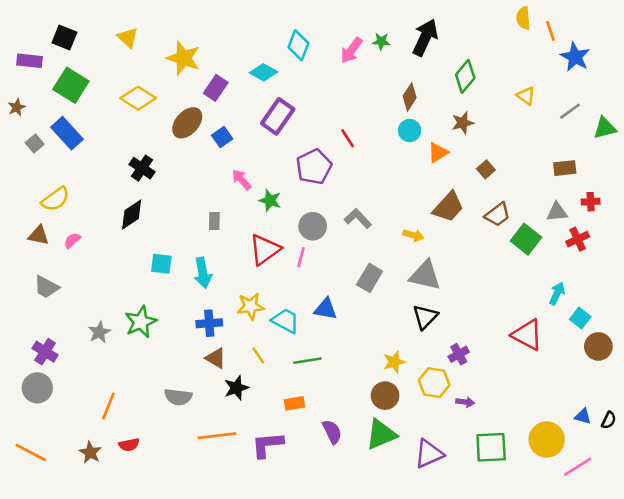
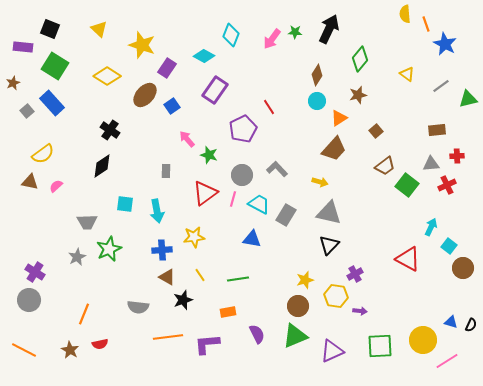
brown trapezoid: (448, 207) -> (334, 149), moved
gray trapezoid: (46, 287) -> (87, 222), moved, turned -30
cyan trapezoid: (285, 321) -> (259, 204), moved

